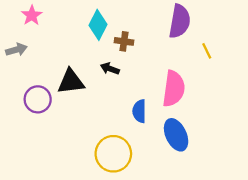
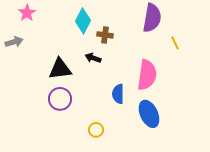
purple circle: (38, 99) -> (60, 99), moved
yellow circle: (113, 154) -> (96, 130), size x0.5

